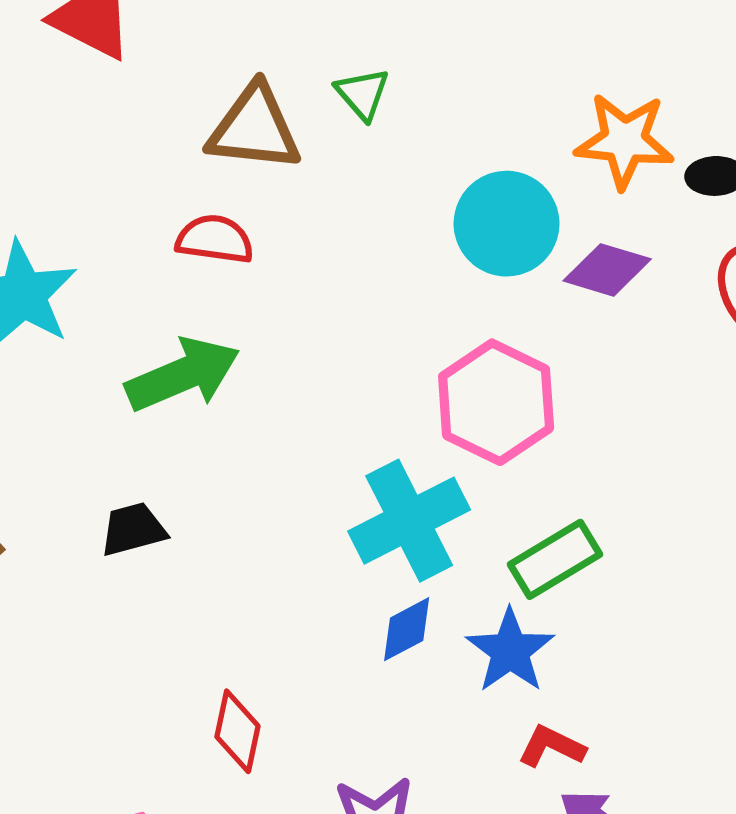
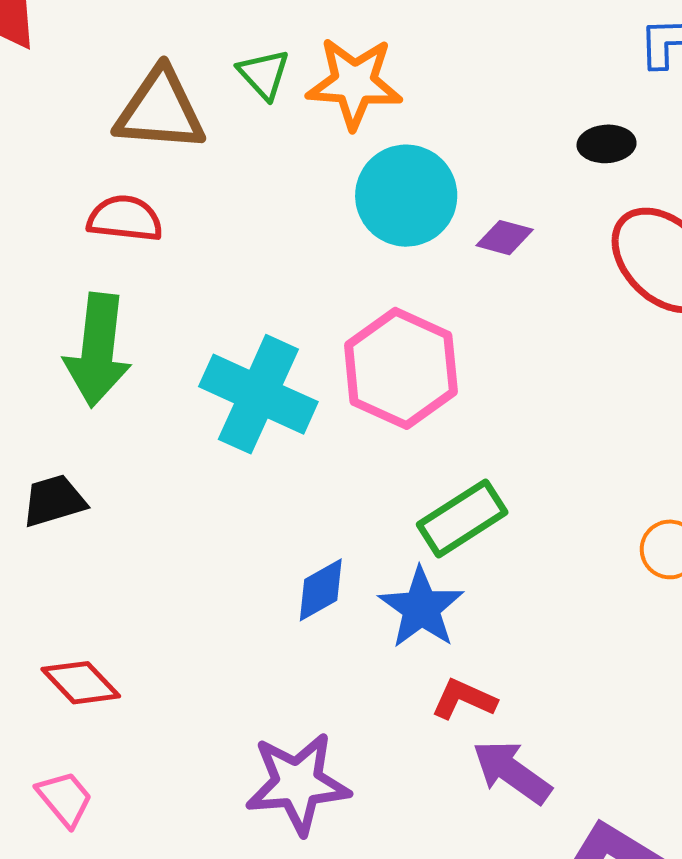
orange star: (624, 141) -> (354, 83), moved
purple diamond: (607, 270) -> (505, 238), size x0.7
green arrow: (183, 375) -> (98, 350), turned 121
cyan cross: (409, 521) -> (258, 394), moved, turned -37
red diamond: (237, 731) -> (81, 683), moved, turned -54

